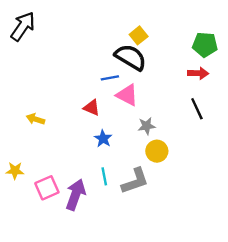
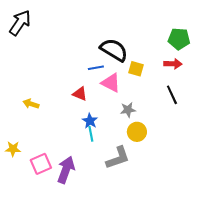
yellow square: (139, 35) -> (136, 69), moved, turned -35
cyan line: (104, 176) -> (91, 134), moved

